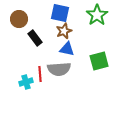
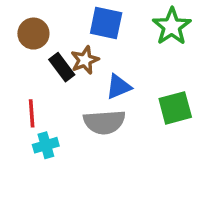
brown star: (64, 31) -> (85, 60), moved
blue triangle: (67, 49) -> (119, 87), turned -35
red line: (40, 74) -> (32, 113), moved

